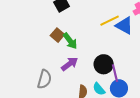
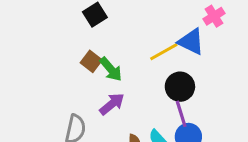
yellow line: (110, 21) -> (164, 52), moved
black circle: (104, 64) -> (180, 87), moved

